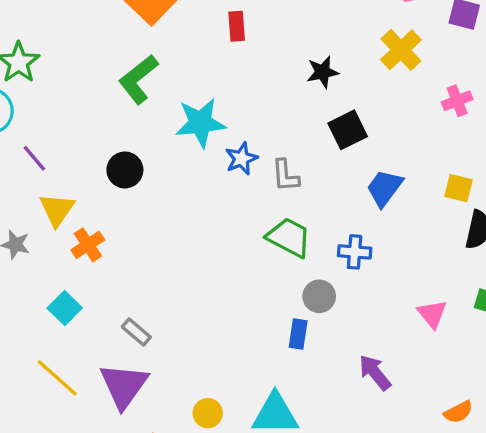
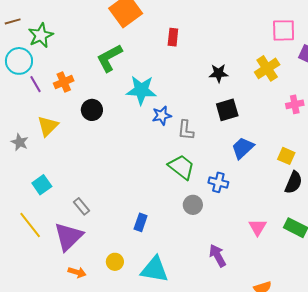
purple line: (34, 158) -> (36, 84), moved
orange cross: (88, 245) -> (64, 82), moved
blue rectangle: (298, 334) -> (141, 222), moved

